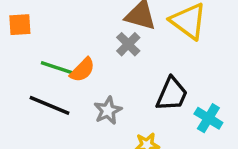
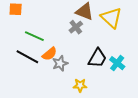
orange semicircle: (82, 70) -> (50, 54), moved
cyan cross: (208, 118) -> (117, 63), moved

